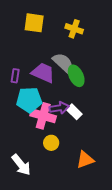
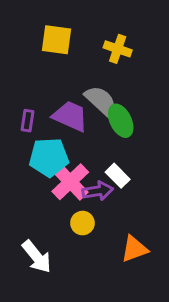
purple arrow: (59, 108) -> (98, 191), moved
pink cross: (43, 116) -> (70, 182), turned 30

